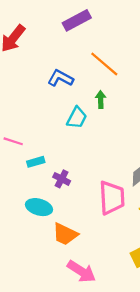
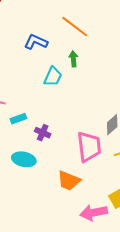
orange trapezoid: (65, 234) -> (69, 181), moved
pink arrow: (81, 271) -> (94, 213), moved, turned 140

